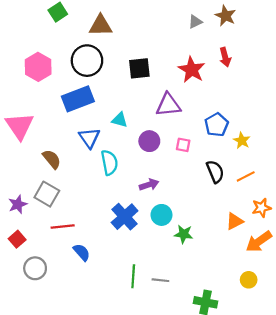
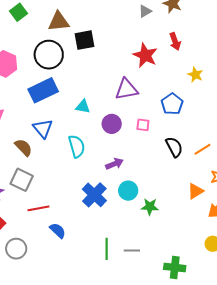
black square: (139, 68) -> (85, 40), moved
blue triangle: (89, 138) -> (43, 128), moved
yellow star: (242, 141) -> (195, 75), moved

